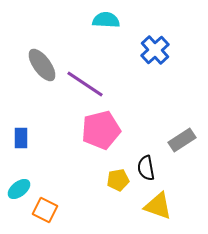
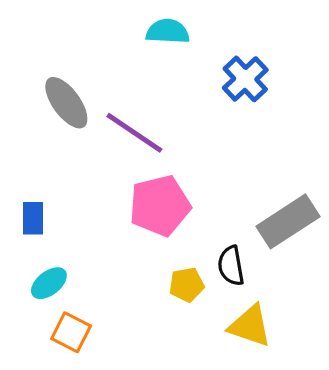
gray rectangle: (182, 140) -> (288, 221), size x1.4
cyan ellipse: (19, 189) -> (49, 283), moved

